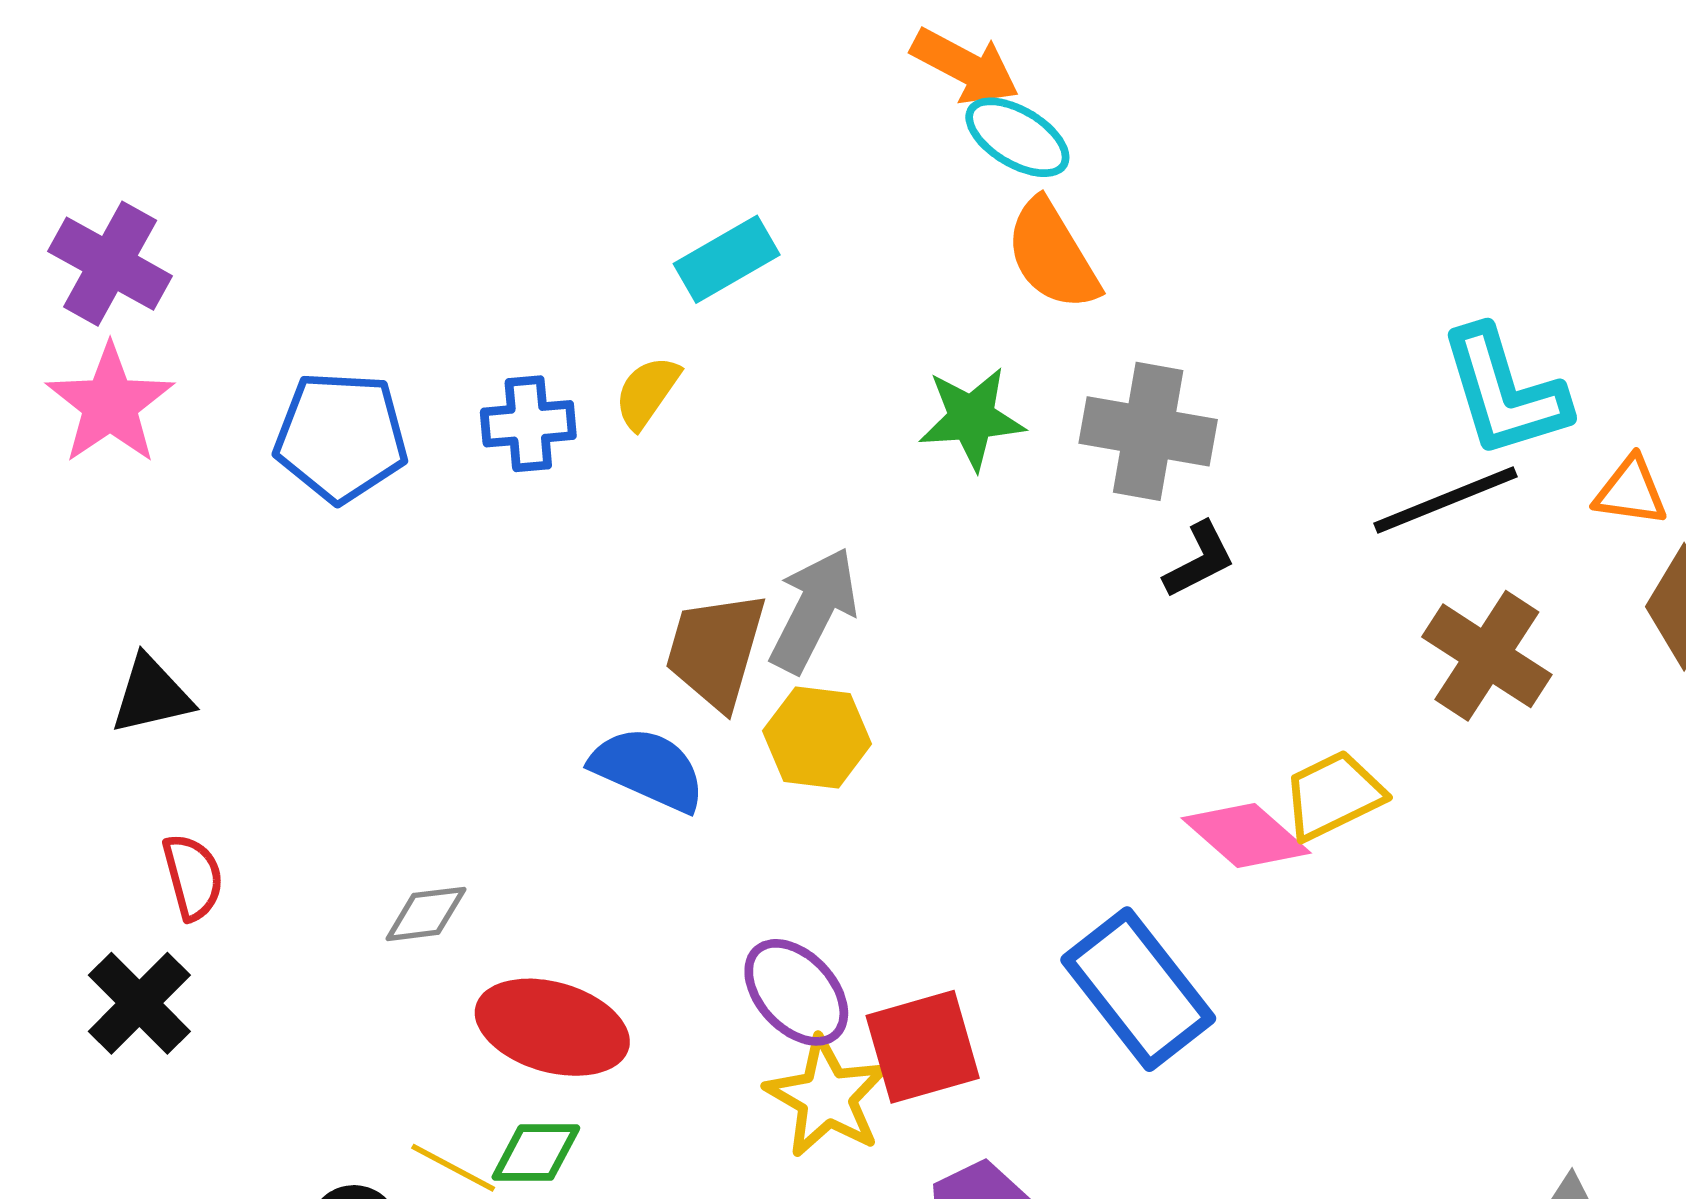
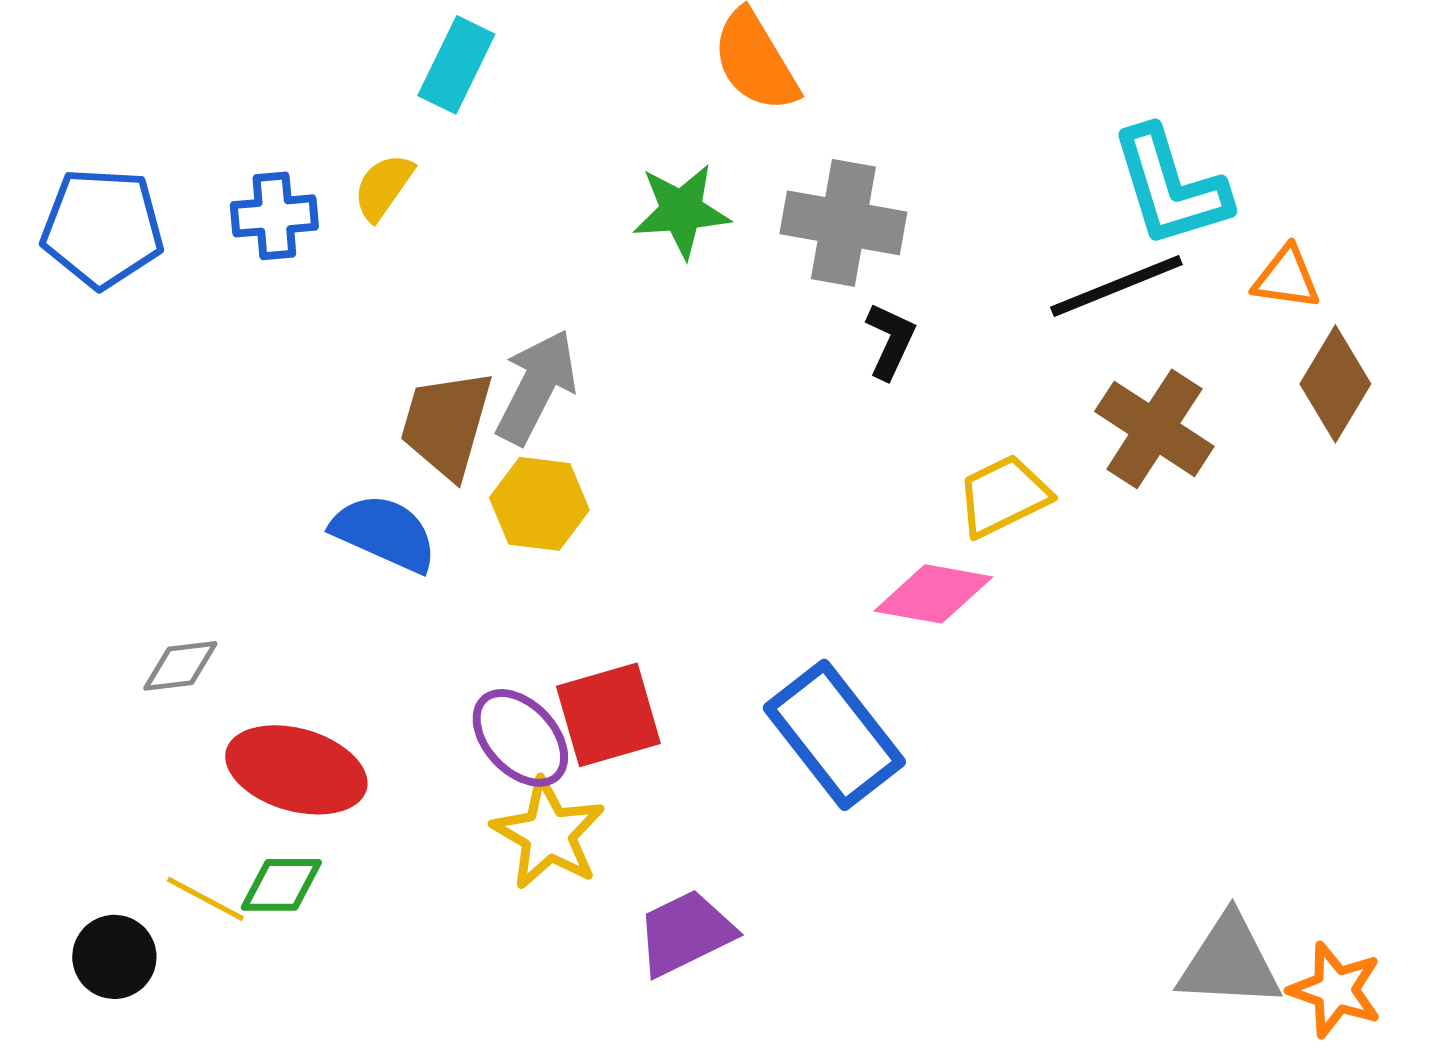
cyan rectangle: (727, 259) -> (456, 65), turned -34
black L-shape: (1199, 560) -> (890, 341), turned -38
yellow trapezoid: (1333, 795) -> (1003, 496), moved
pink diamond: (1246, 835) -> (933, 594), turned -31
red square: (923, 1047) -> (608, 715), moved

